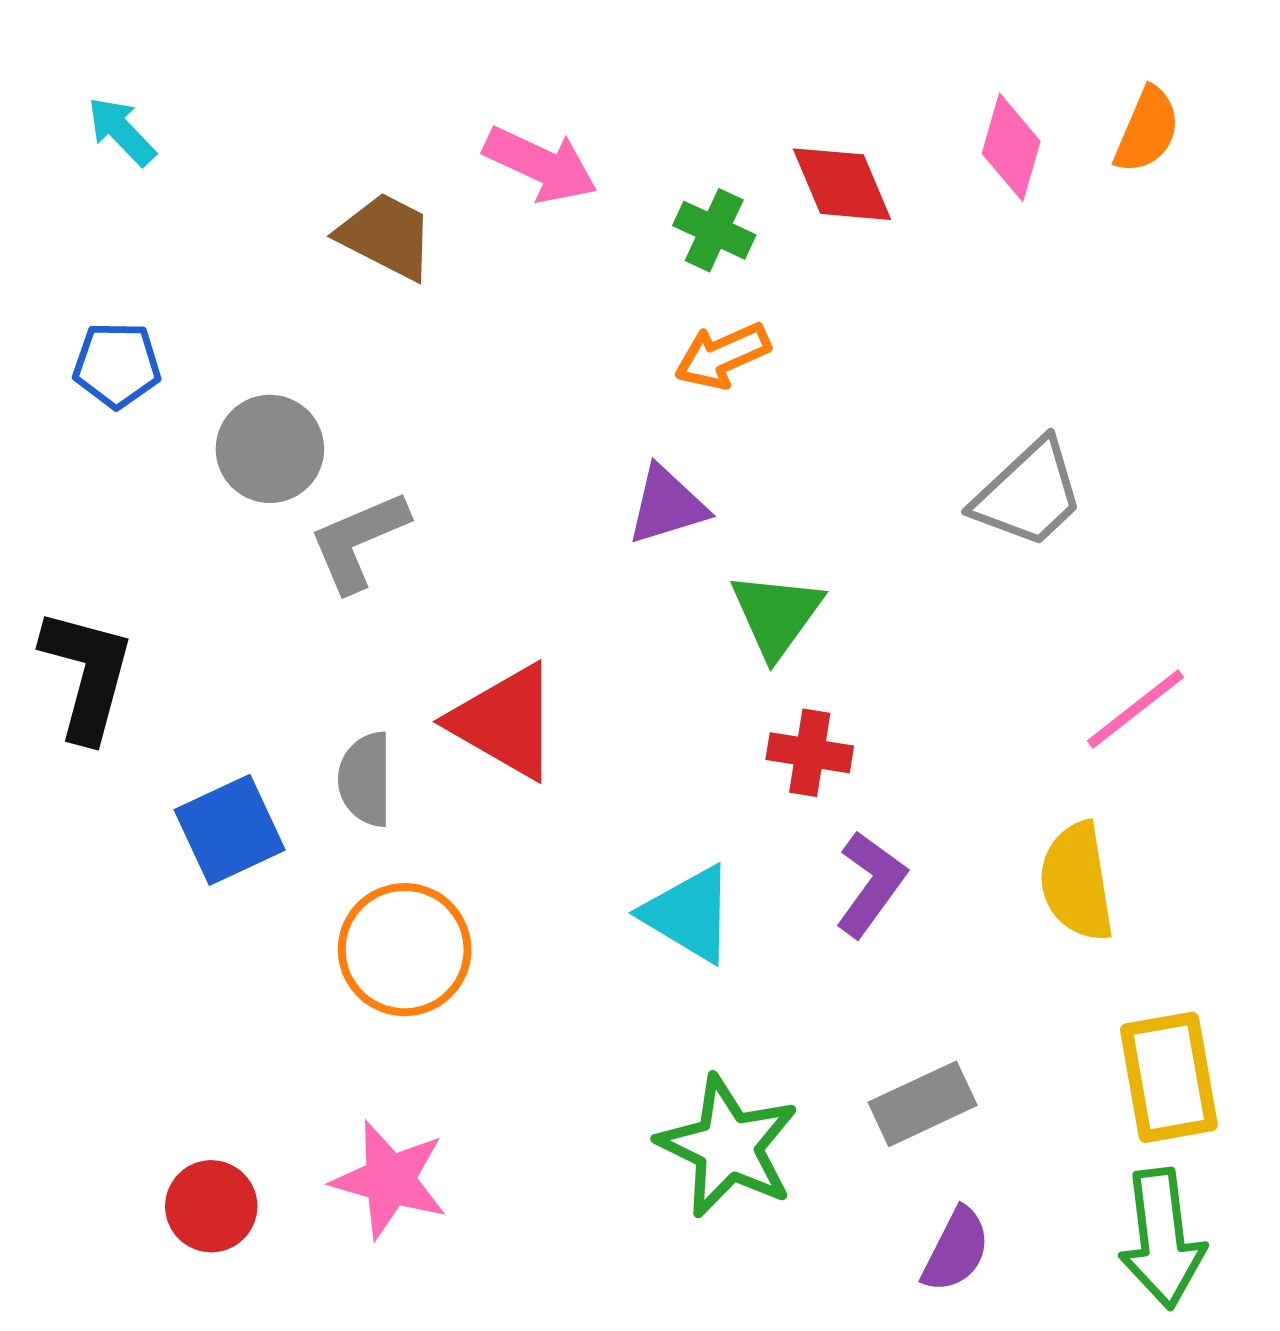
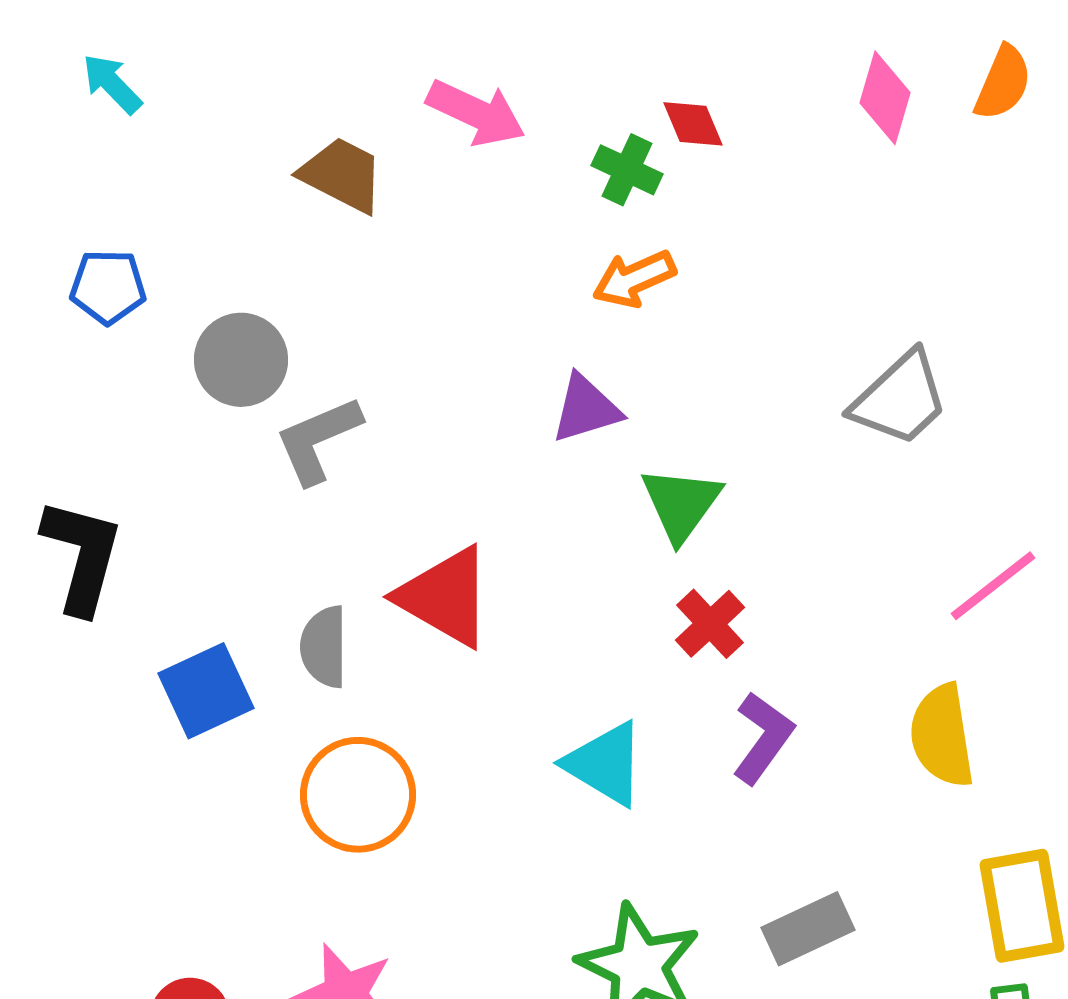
red diamond: (842, 184) -> (693, 124), moved, size x0.7
red cross: (810, 753) -> (710, 624), turned 38

